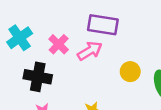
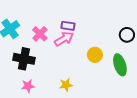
purple rectangle: (103, 25) -> (68, 26), moved, size x0.6

